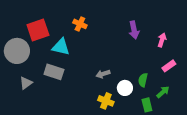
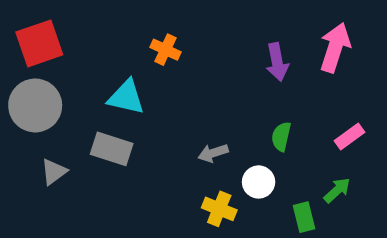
red square: (38, 30) -> (39, 43), moved
pink arrow: (162, 40) -> (335, 48), moved, size x1.6
green semicircle: (143, 80) -> (281, 136), moved

